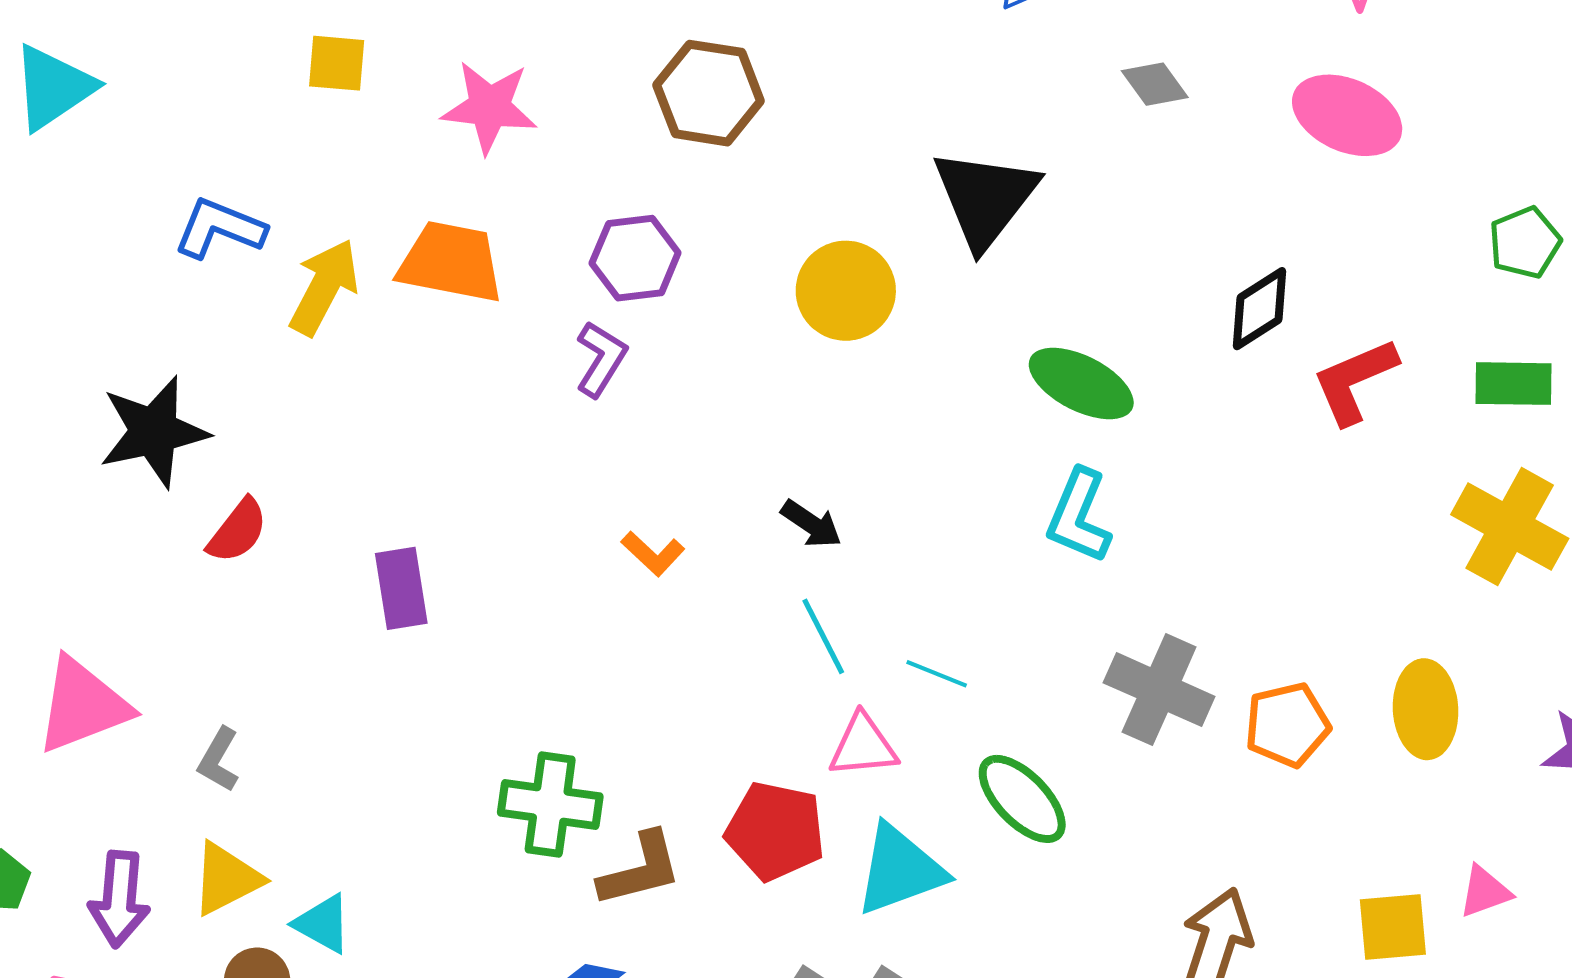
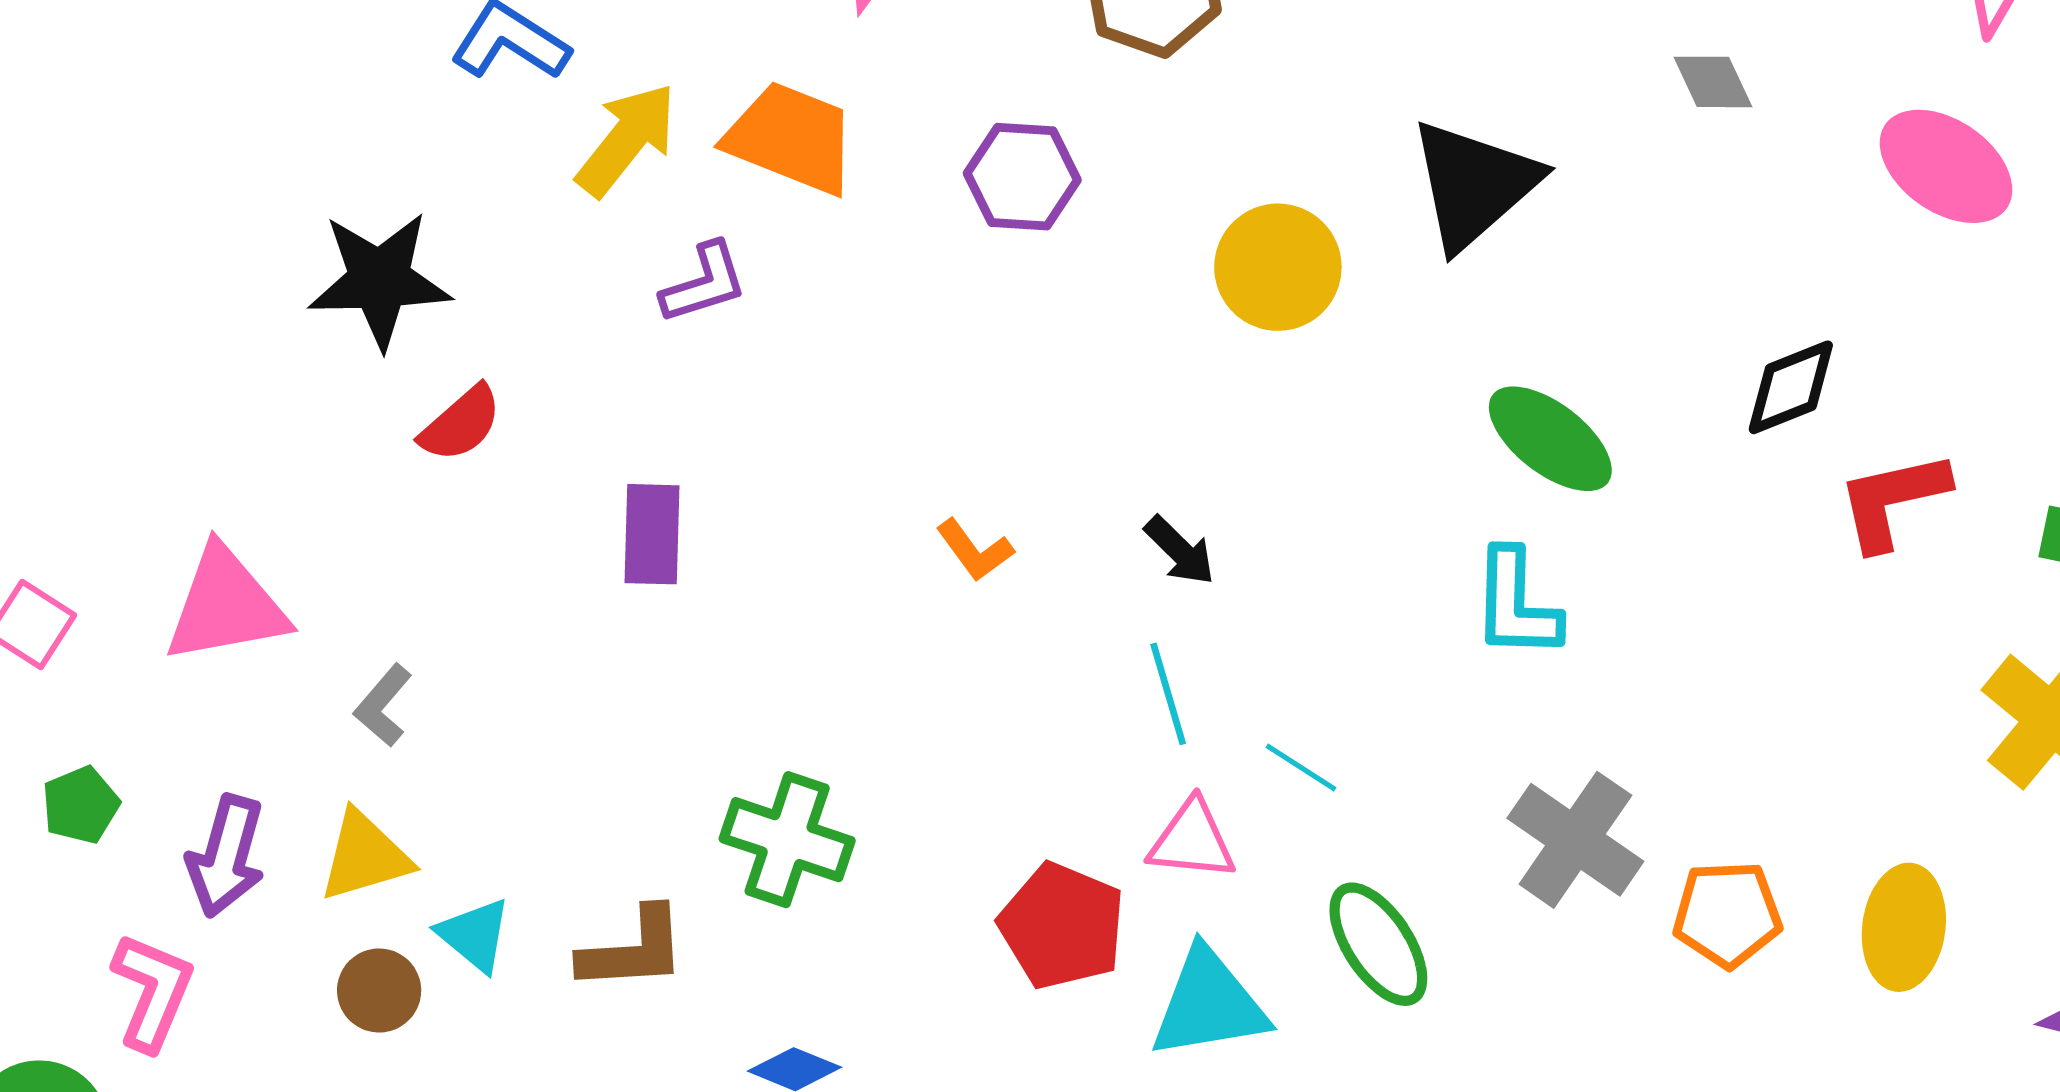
purple L-shape: (601, 359) -> (704, 283), moved, turned 30
cyan L-shape: (1079, 516) -> (1516, 604), turned -32
brown L-shape: (640, 869) -> (633, 950), moved

